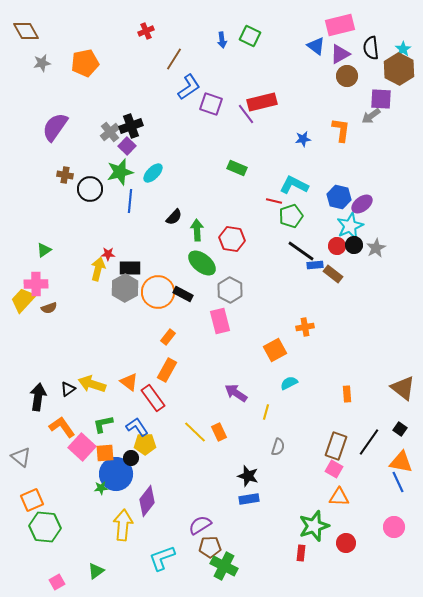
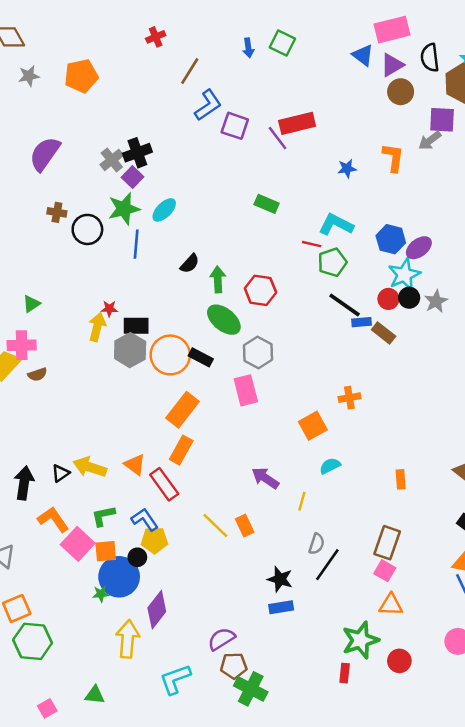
orange rectangle: (168, 337) -> (182, 410), size x1.8
black line: (369, 442) -> (327, 565), moved
green triangle: (96, 571) -> (95, 695), turned 42

